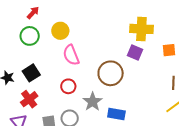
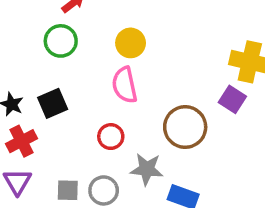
yellow circle: (60, 31) -> (131, 43), moved
red cross: (29, 99) -> (22, 141), moved
gray star: (92, 102) -> (147, 169), turned 30

